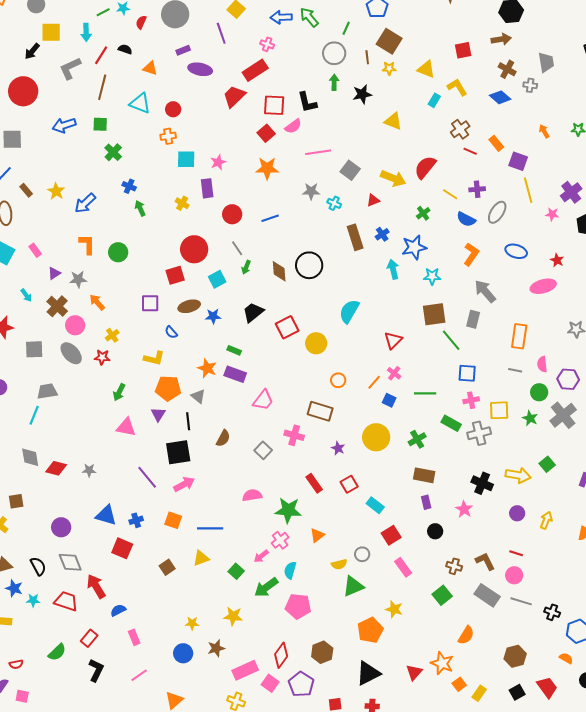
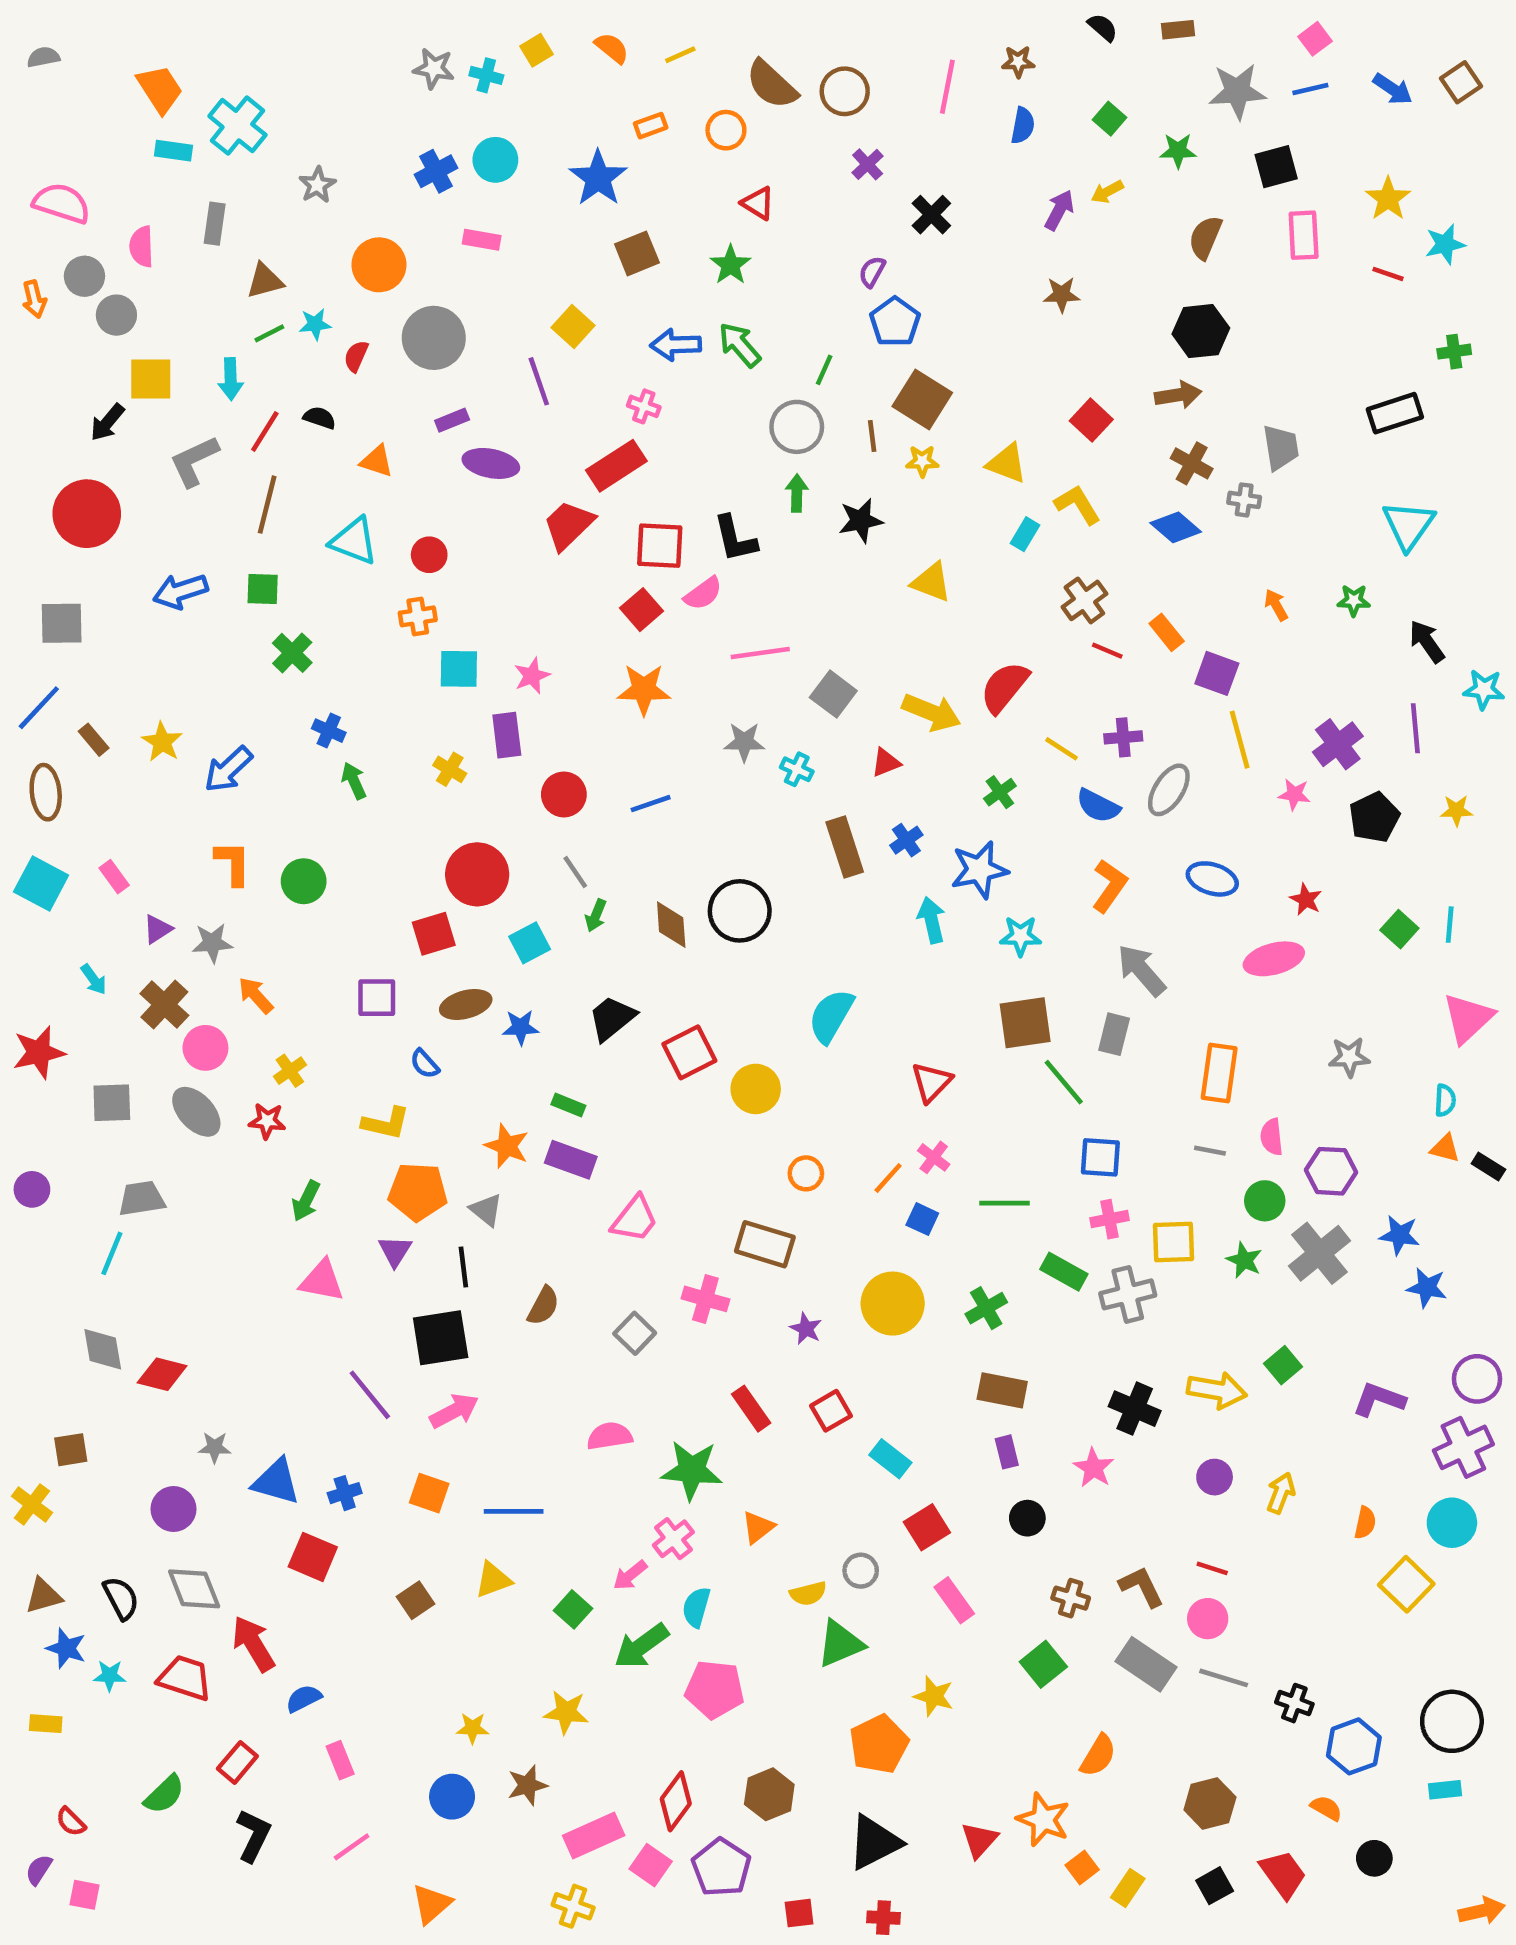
red square: (463, 50) -> (1091, 420), turned -36
gray star: (89, 470) -> (215, 1447), moved
red semicircle: (16, 664) -> (71, 1822), turned 56

